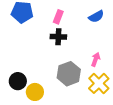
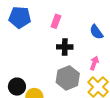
blue semicircle: (96, 16) -> (96, 32), moved, turned 84
black cross: (58, 37) -> (65, 47), moved

